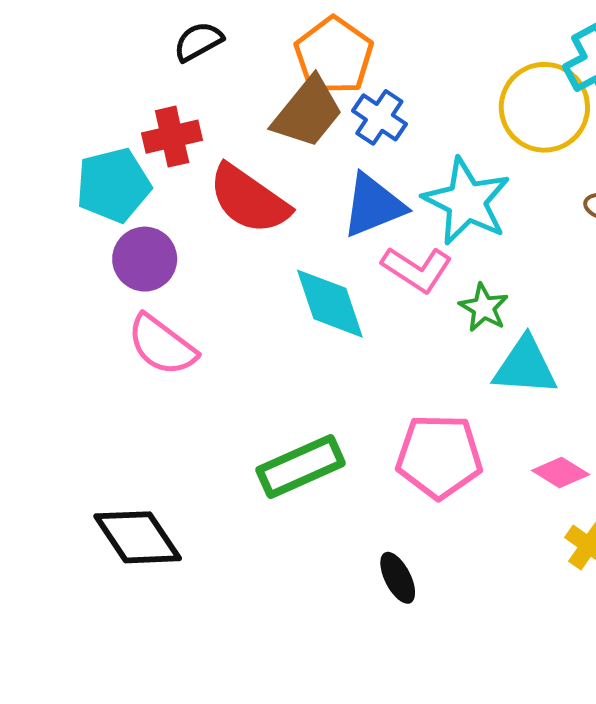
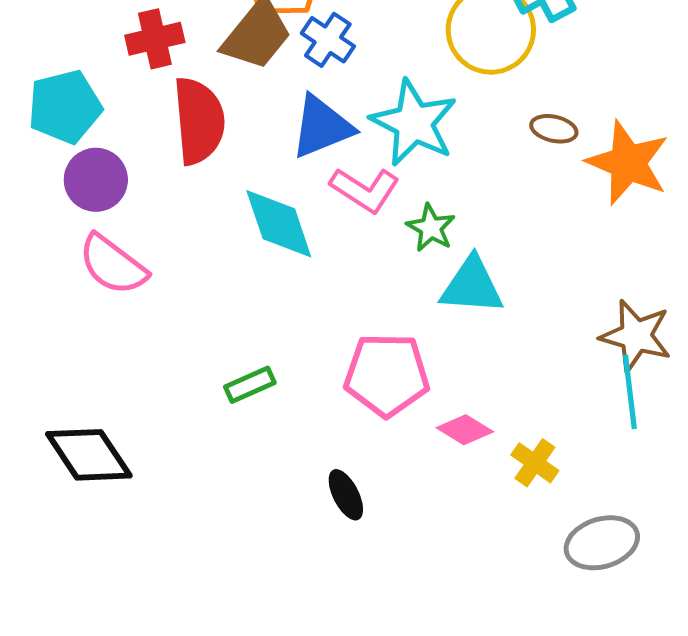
red cross: (172, 137) -> (155, 39), moved
red semicircle: (249, 199) -> (199, 121), turned -130
green rectangle: (301, 466) -> (250, 385), size x0.6
pink diamond: (561, 473) -> (465, 430), moved

